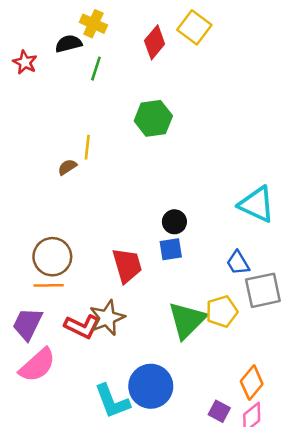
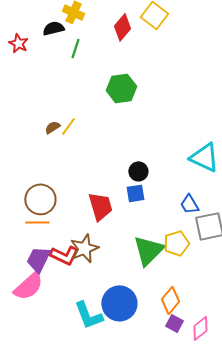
yellow line: (87, 147) -> (68, 126), moved, turned 30
purple trapezoid: (27, 324) -> (38, 259), moved
orange diamond: (252, 383) -> (170, 300), moved

